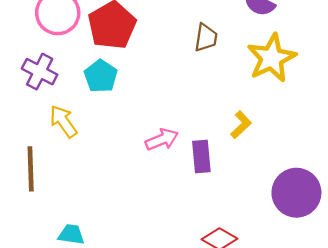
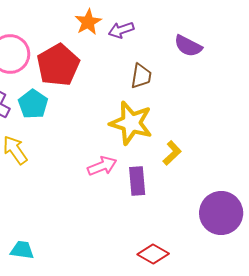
yellow star: (272, 58) -> (131, 123), moved, turned -30
cyan pentagon: (101, 76) -> (33, 104), moved

